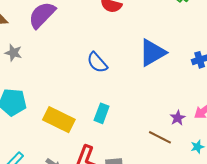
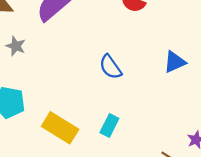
blue triangle: (152, 53) -> (175, 62), size x0.7

